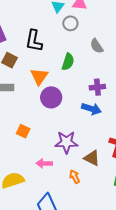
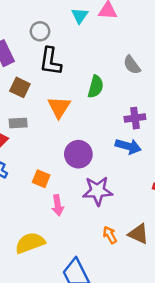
gray circle: (70, 23) -> (40, 31), moved
purple circle: (51, 97) -> (78, 154), moved
brown triangle: (92, 158) -> (138, 234), moved
pink arrow: (44, 163) -> (58, 205), moved, turned -98

